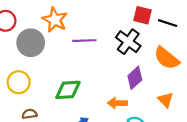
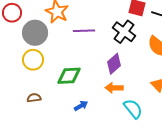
purple diamond: (135, 78) -> (114, 64), moved
yellow circle: (19, 82) -> (33, 60), moved

